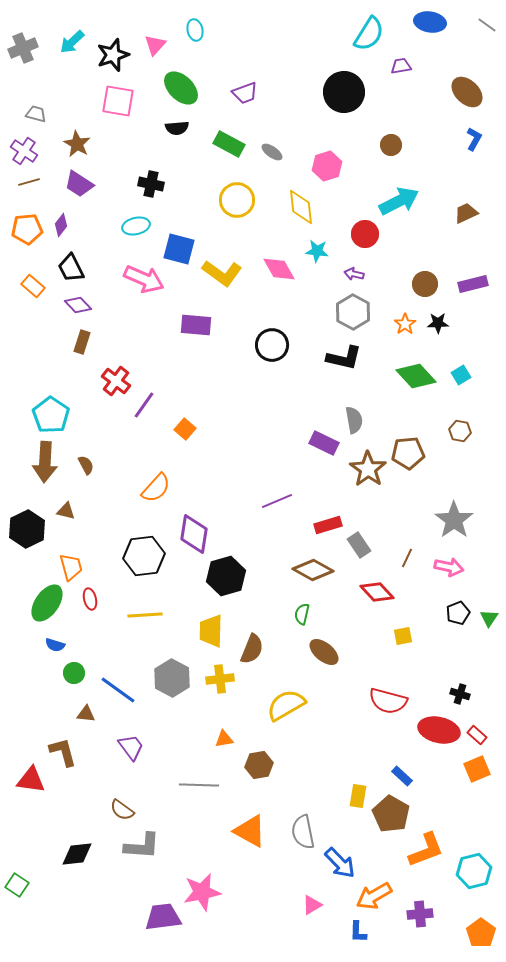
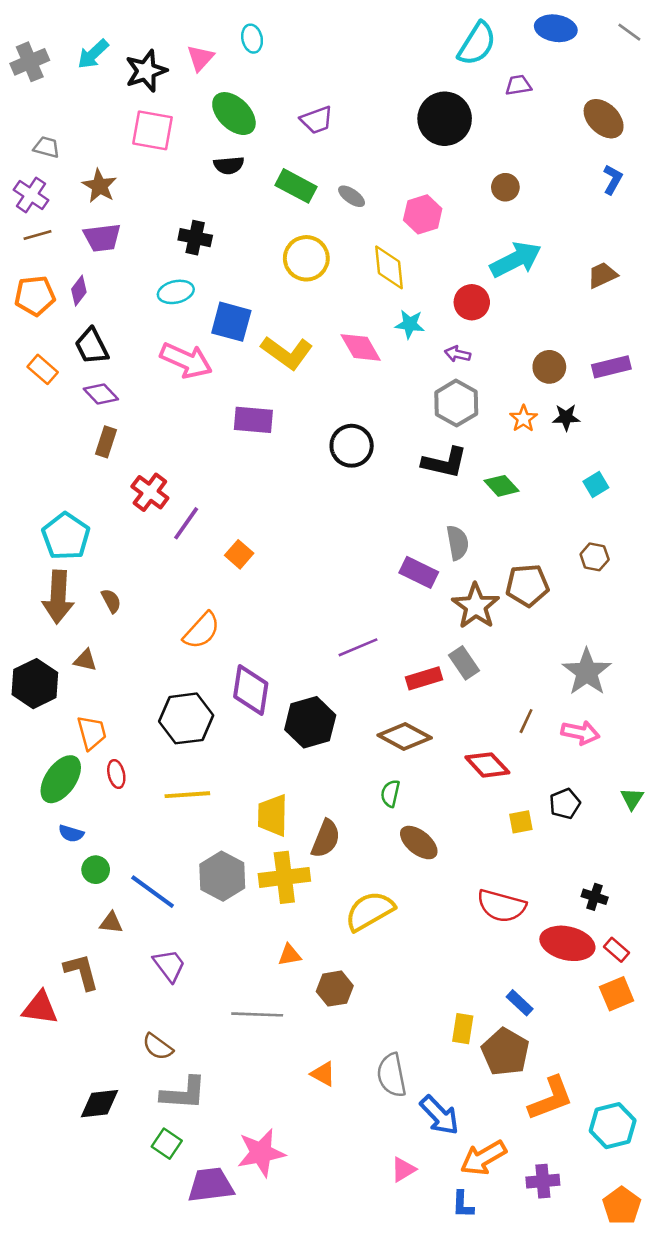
purple trapezoid: (79, 184) -> (102, 238), turned -40
green diamond: (416, 376) -> (501, 486), moved, size x0.7
gray rectangle: (359, 545) -> (464, 663), moved
black hexagon: (226, 576) -> (310, 722), moved
black pentagon: (458, 613) -> (565, 804), moved
yellow cross: (220, 679) -> (284, 877), size x1.4
orange triangle: (250, 831) -> (323, 1074), size x0.6
green square: (17, 885) -> (167, 1144), moved

